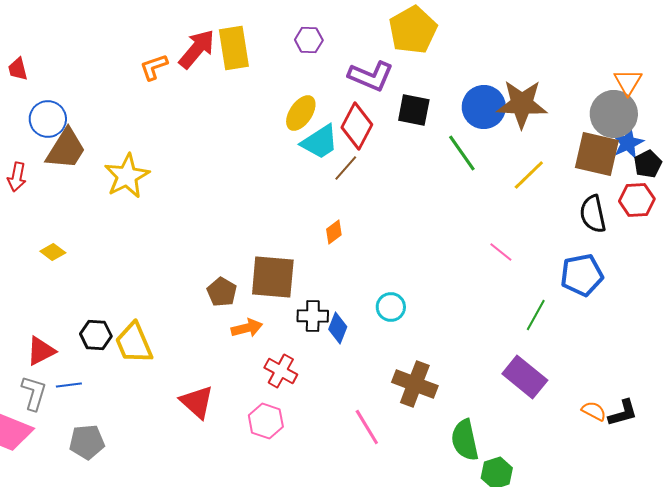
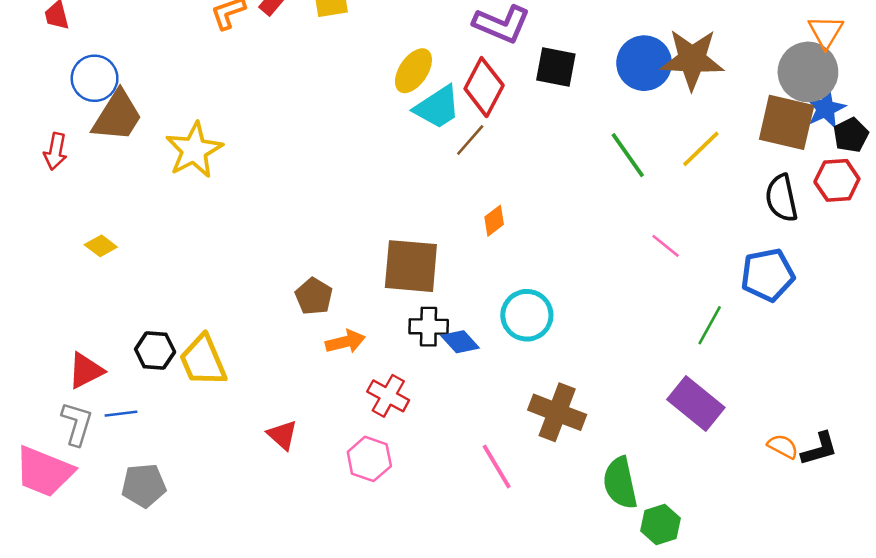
green line: (462, 153) -> (628, 155), moved
orange diamond: (334, 232) -> (494, 221), moved
brown square: (273, 277) -> (411, 266), moved
cyan circle: (391, 307) -> (527, 315), size x1.4
blue diamond: (338, 328) -> (460, 342), turned -64
red triangle: (197, 402) -> (282, 435), size x0.7

